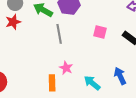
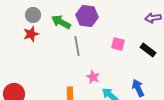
pink star: (66, 68) -> (93, 77), moved

